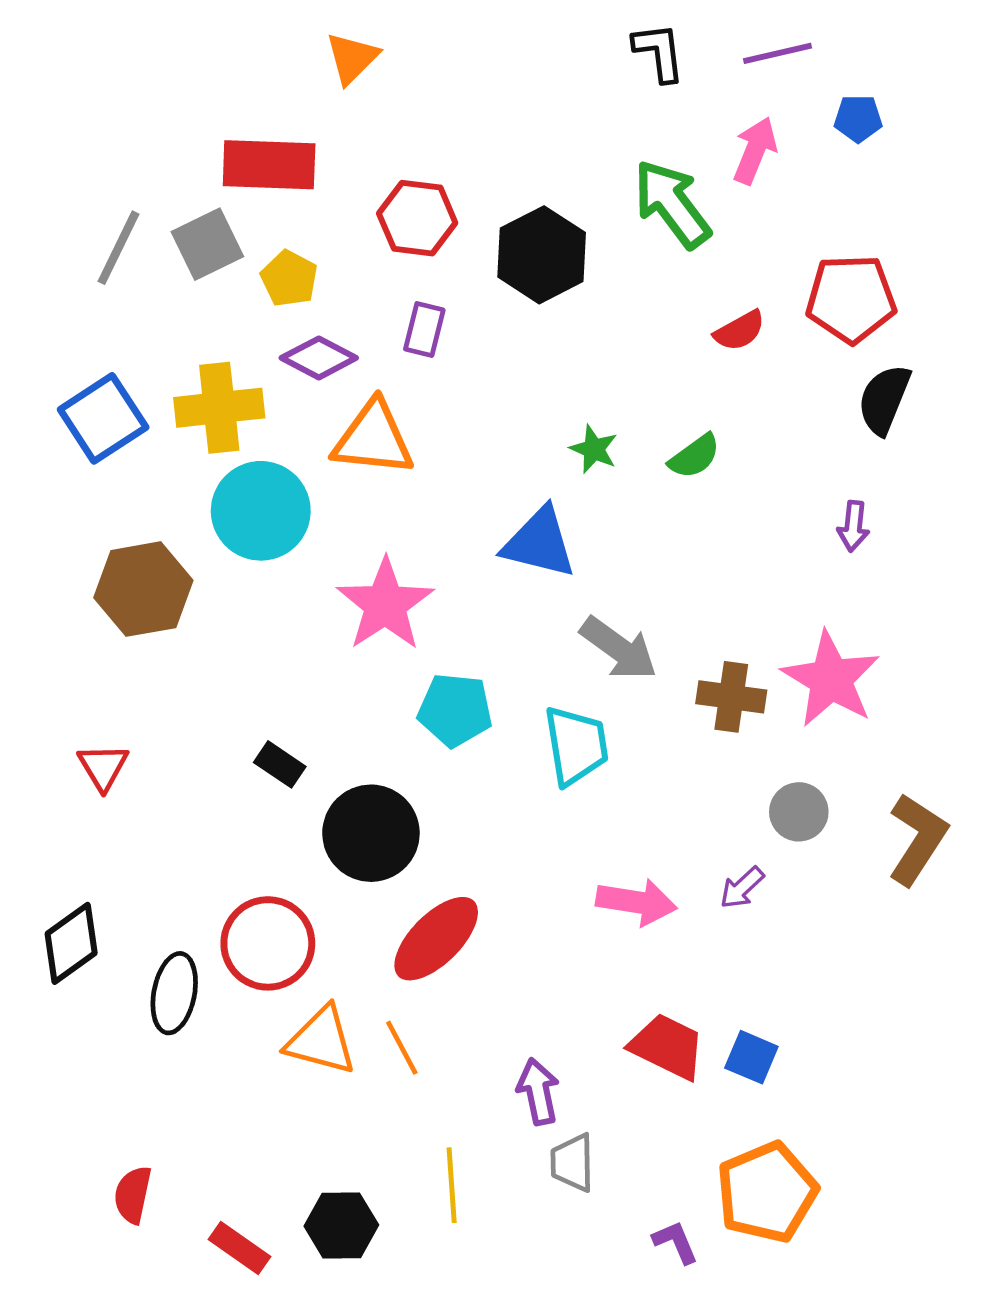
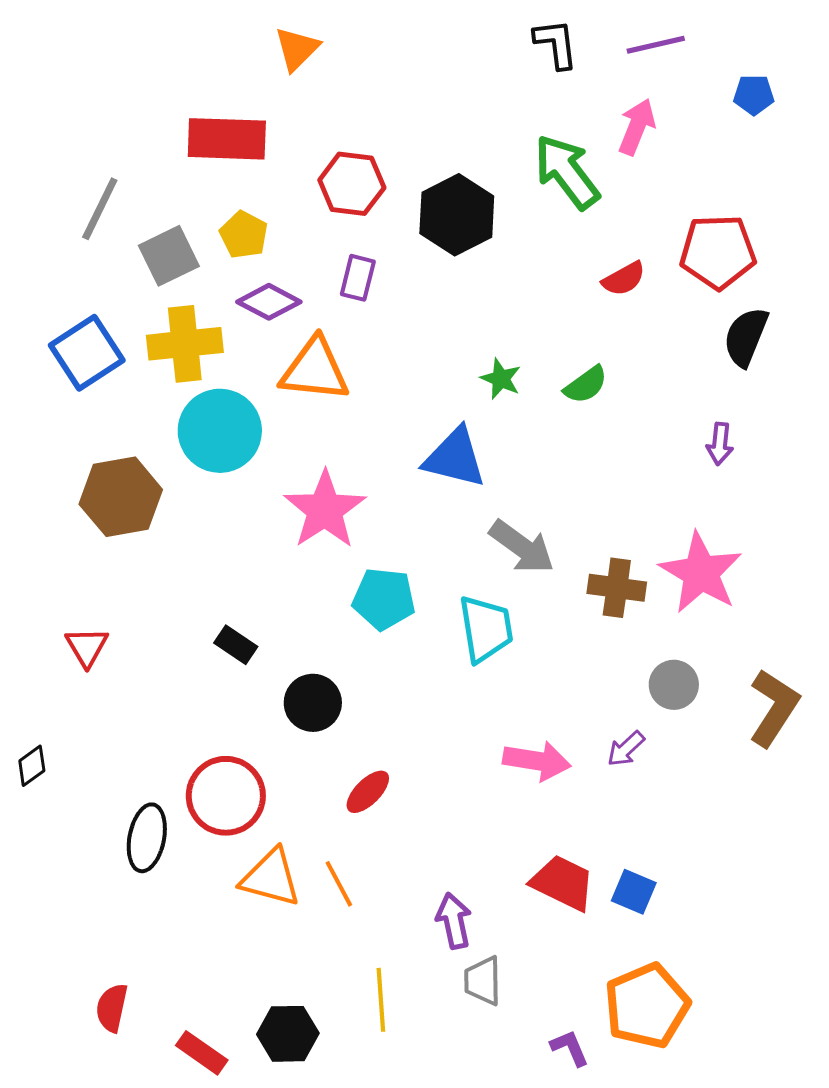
blue pentagon: (858, 119) -> (754, 95), moved
gray square: (207, 244) -> (169, 256), moved
black circle: (371, 833) -> (313, 703), size x0.7
red ellipse: (436, 939) -> (368, 792), size x0.6
black diamond: (71, 943) -> (32, 766), moved, size x0.6

